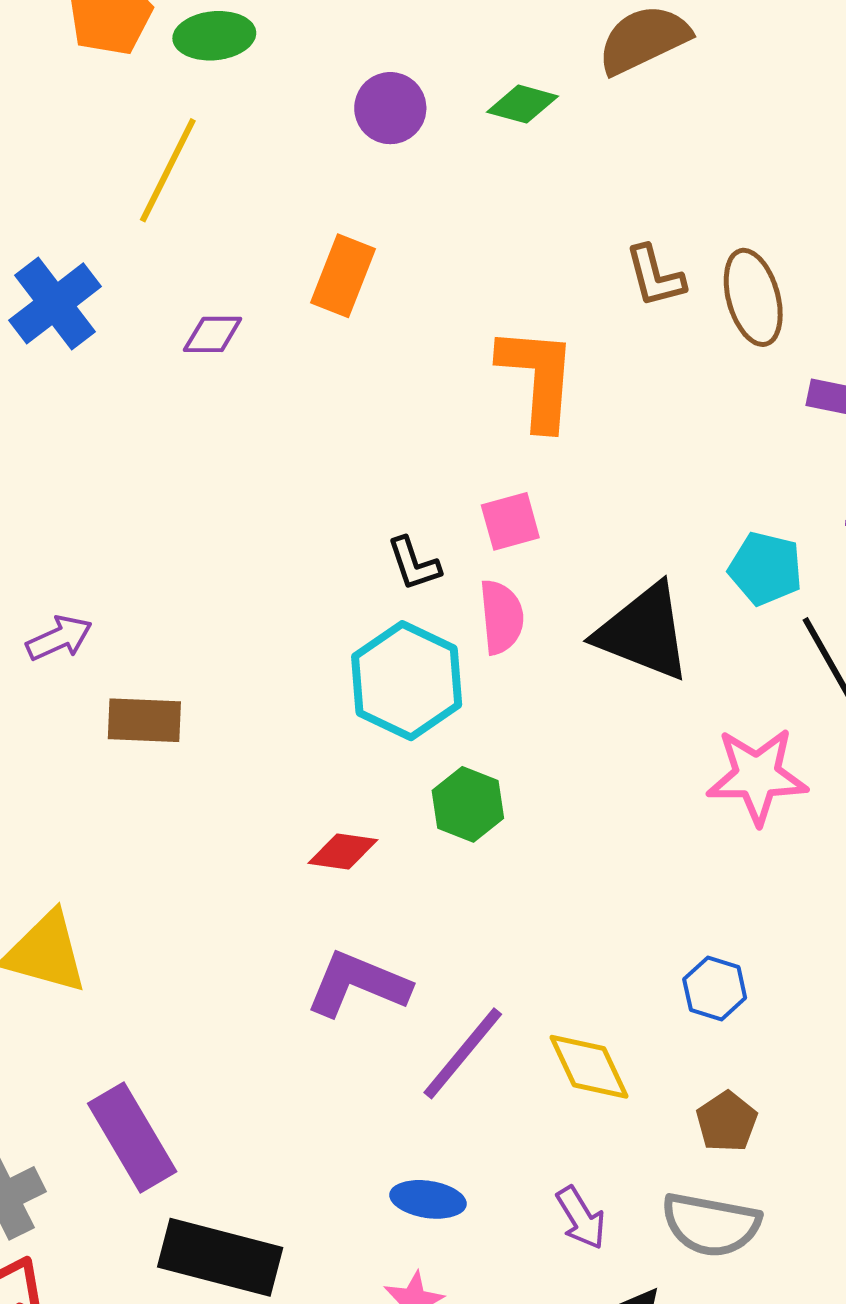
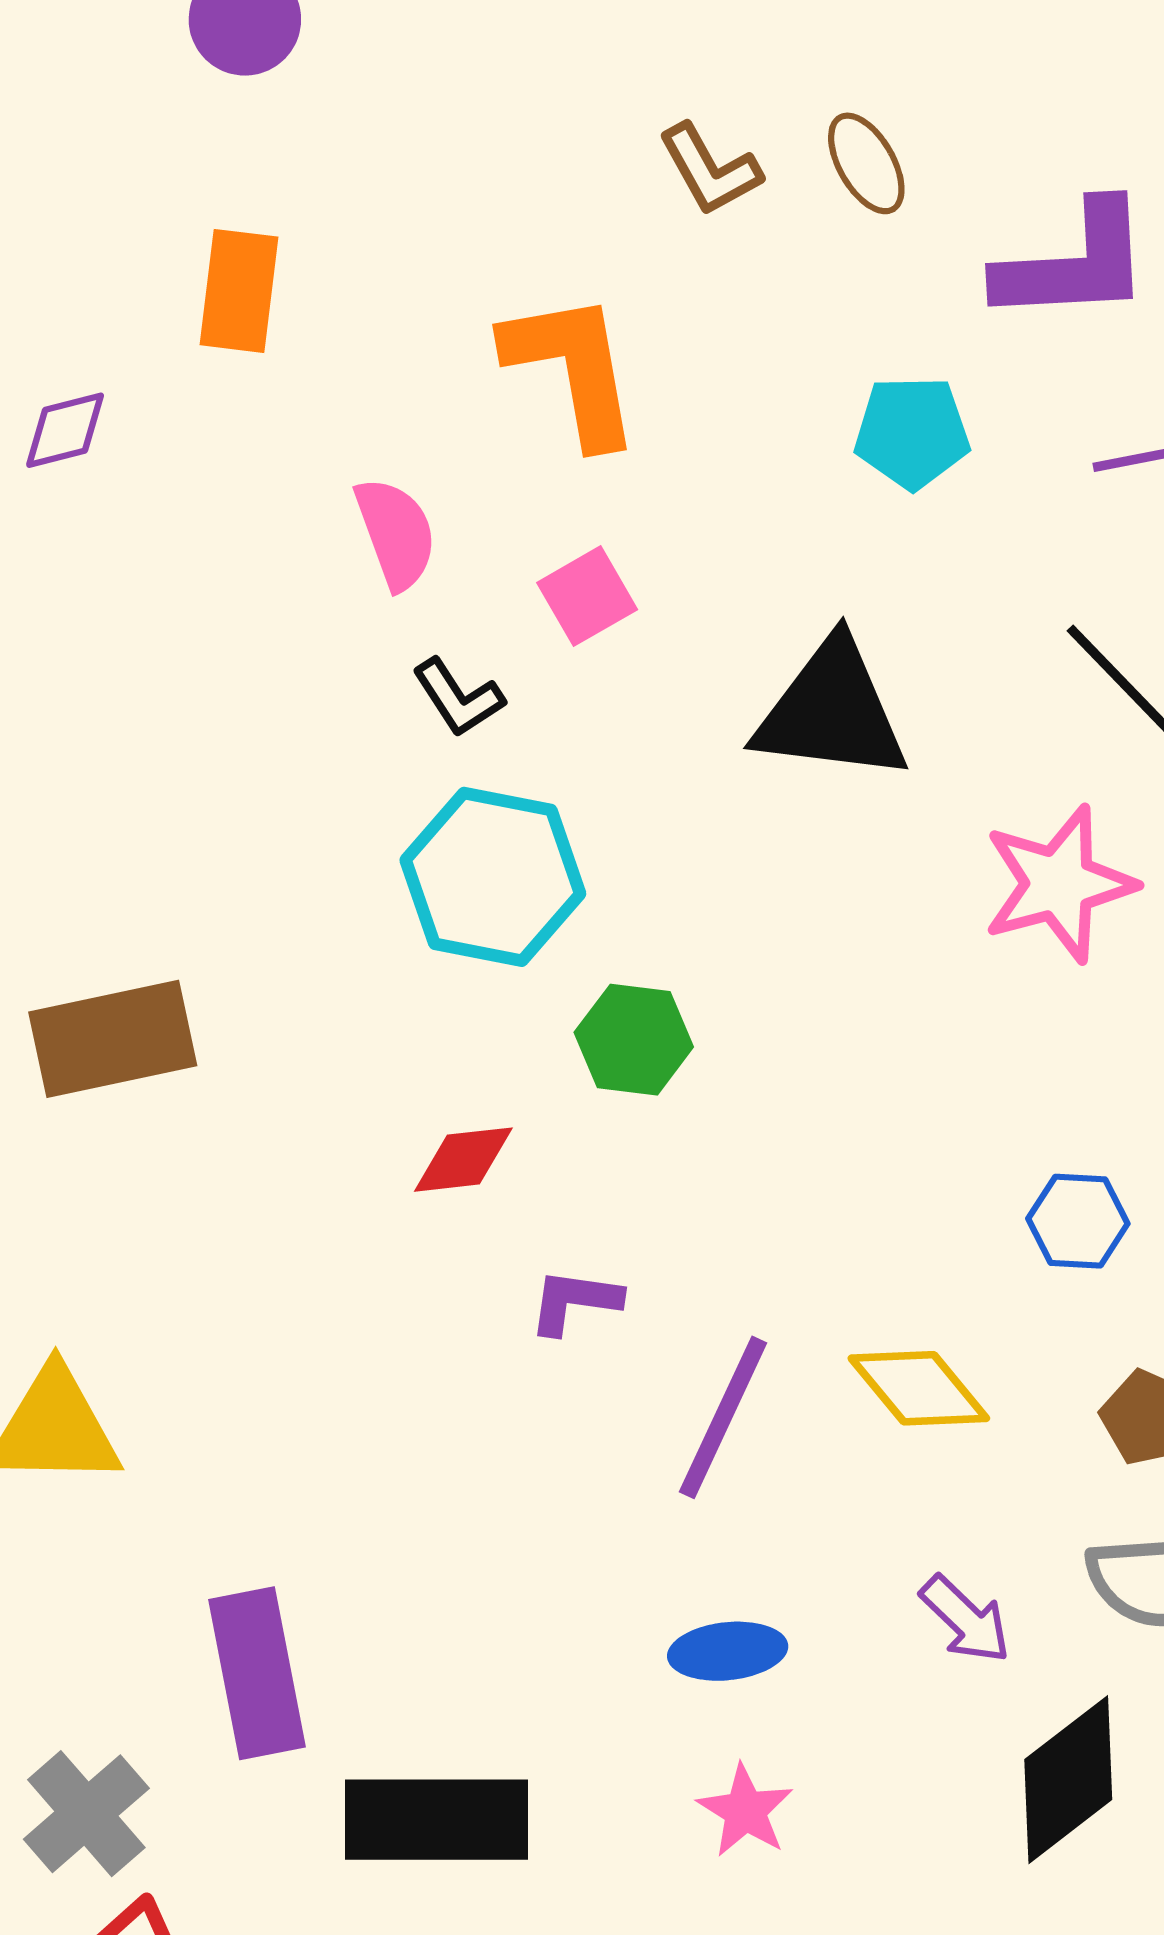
brown ellipse: (753, 297) -> (866, 163), size x0.7
cyan pentagon: (766, 569) -> (912, 432), moved
pink semicircle: (501, 617) -> (396, 533), moved
brown rectangle: (144, 720) -> (113, 1039), size x1.4
purple L-shape: (358, 984) -> (575, 1301), moved, size x0.6
purple rectangle: (132, 1137) -> (257, 1673), turned 34

